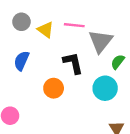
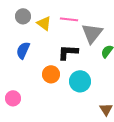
black L-shape: (73, 63) -> (68, 52), turned -75
cyan circle: (105, 88) -> (80, 81), moved

